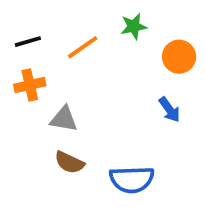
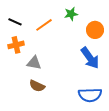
black line: (28, 42) -> (15, 22), turned 40
blue arrow: (170, 110) -> (90, 58), size x1.6
blue semicircle: (132, 179) -> (90, 95), moved

